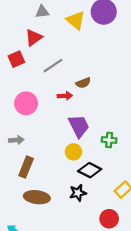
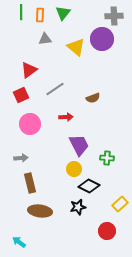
red triangle: (34, 38) -> (29, 70), moved
red square: (16, 59) -> (21, 95), moved
brown semicircle: (83, 83) -> (93, 98), moved
brown rectangle: (26, 167) -> (30, 183), turned -36

